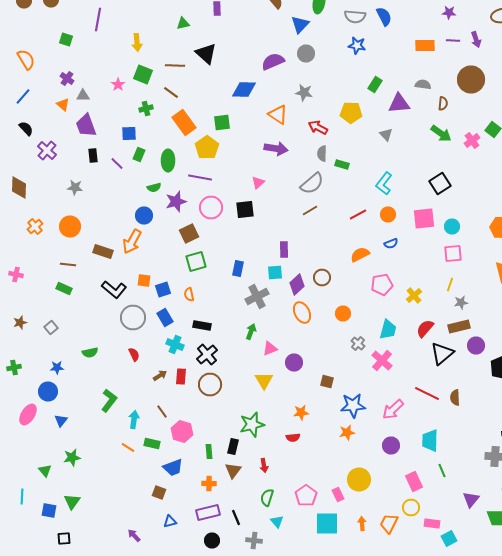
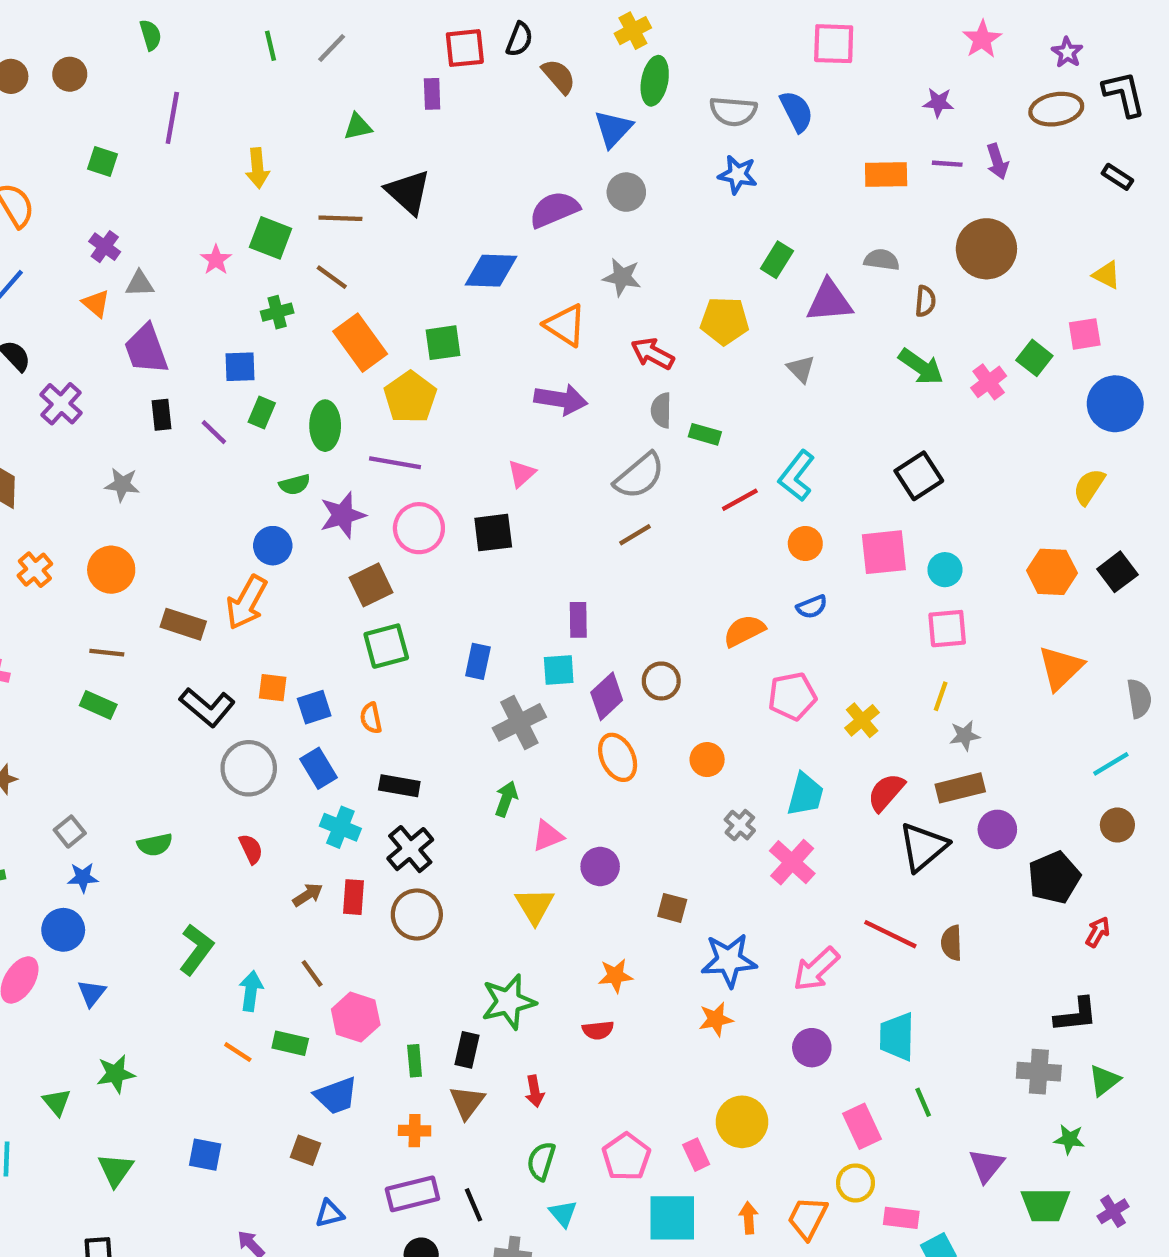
red line: (358, 214) -> (740, 500), moved
gray square: (51, 328) -> (70, 832), moved
blue square: (49, 510) -> (205, 1155), moved

